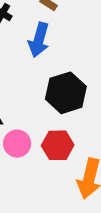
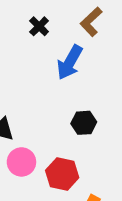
black hexagon: (66, 93) -> (84, 123), size x0.6

